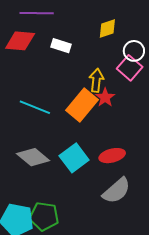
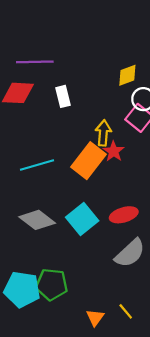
yellow diamond: (107, 28) -> (127, 75), moved
white rectangle: (61, 46) -> (63, 96), turned 60
cyan line: (35, 107) -> (37, 165), turned -36

